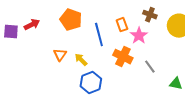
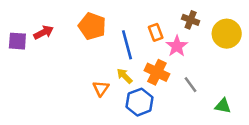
orange triangle: (60, 55) -> (101, 88), moved
yellow arrow: (81, 60) -> (125, 76), moved
blue hexagon: (91, 83) -> (139, 102), moved

